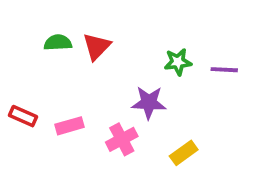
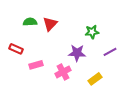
purple line: (224, 70) -> (110, 52), moved, turned -32
red rectangle: (23, 116) -> (16, 49), moved

